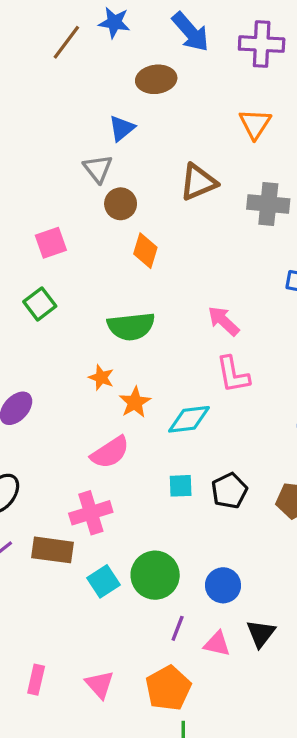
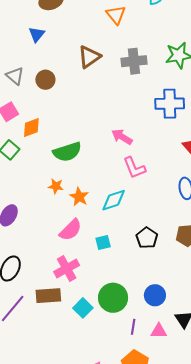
gray triangle: (98, 169) -> (15, 76), moved
orange diamond: (145, 251) -> (31, 127), moved, turned 65
cyan square: (181, 486) -> (103, 242), moved

